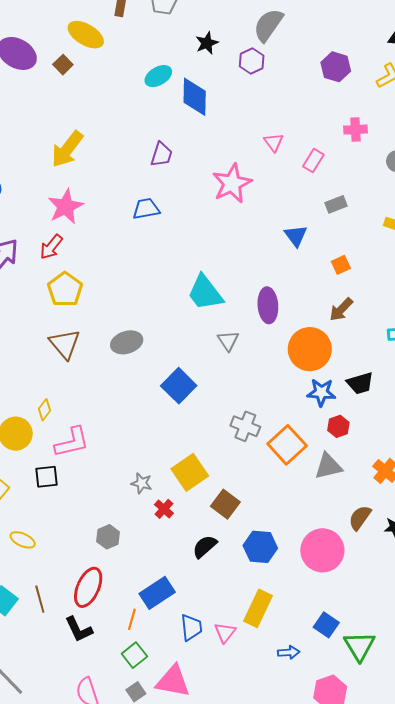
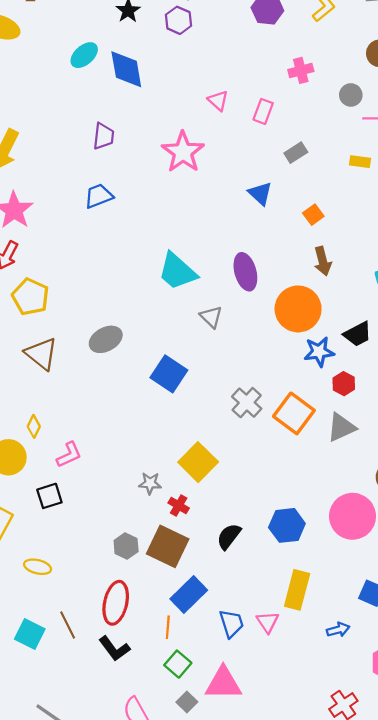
brown arrow: (341, 309) -> (323, 261), turned -48
gray cross: (245, 426) -> (247, 403), turned 32
pink L-shape: (72, 442) -> (69, 455), size x0.7
brown square: (225, 504) -> (168, 546), moved, size x1.4

